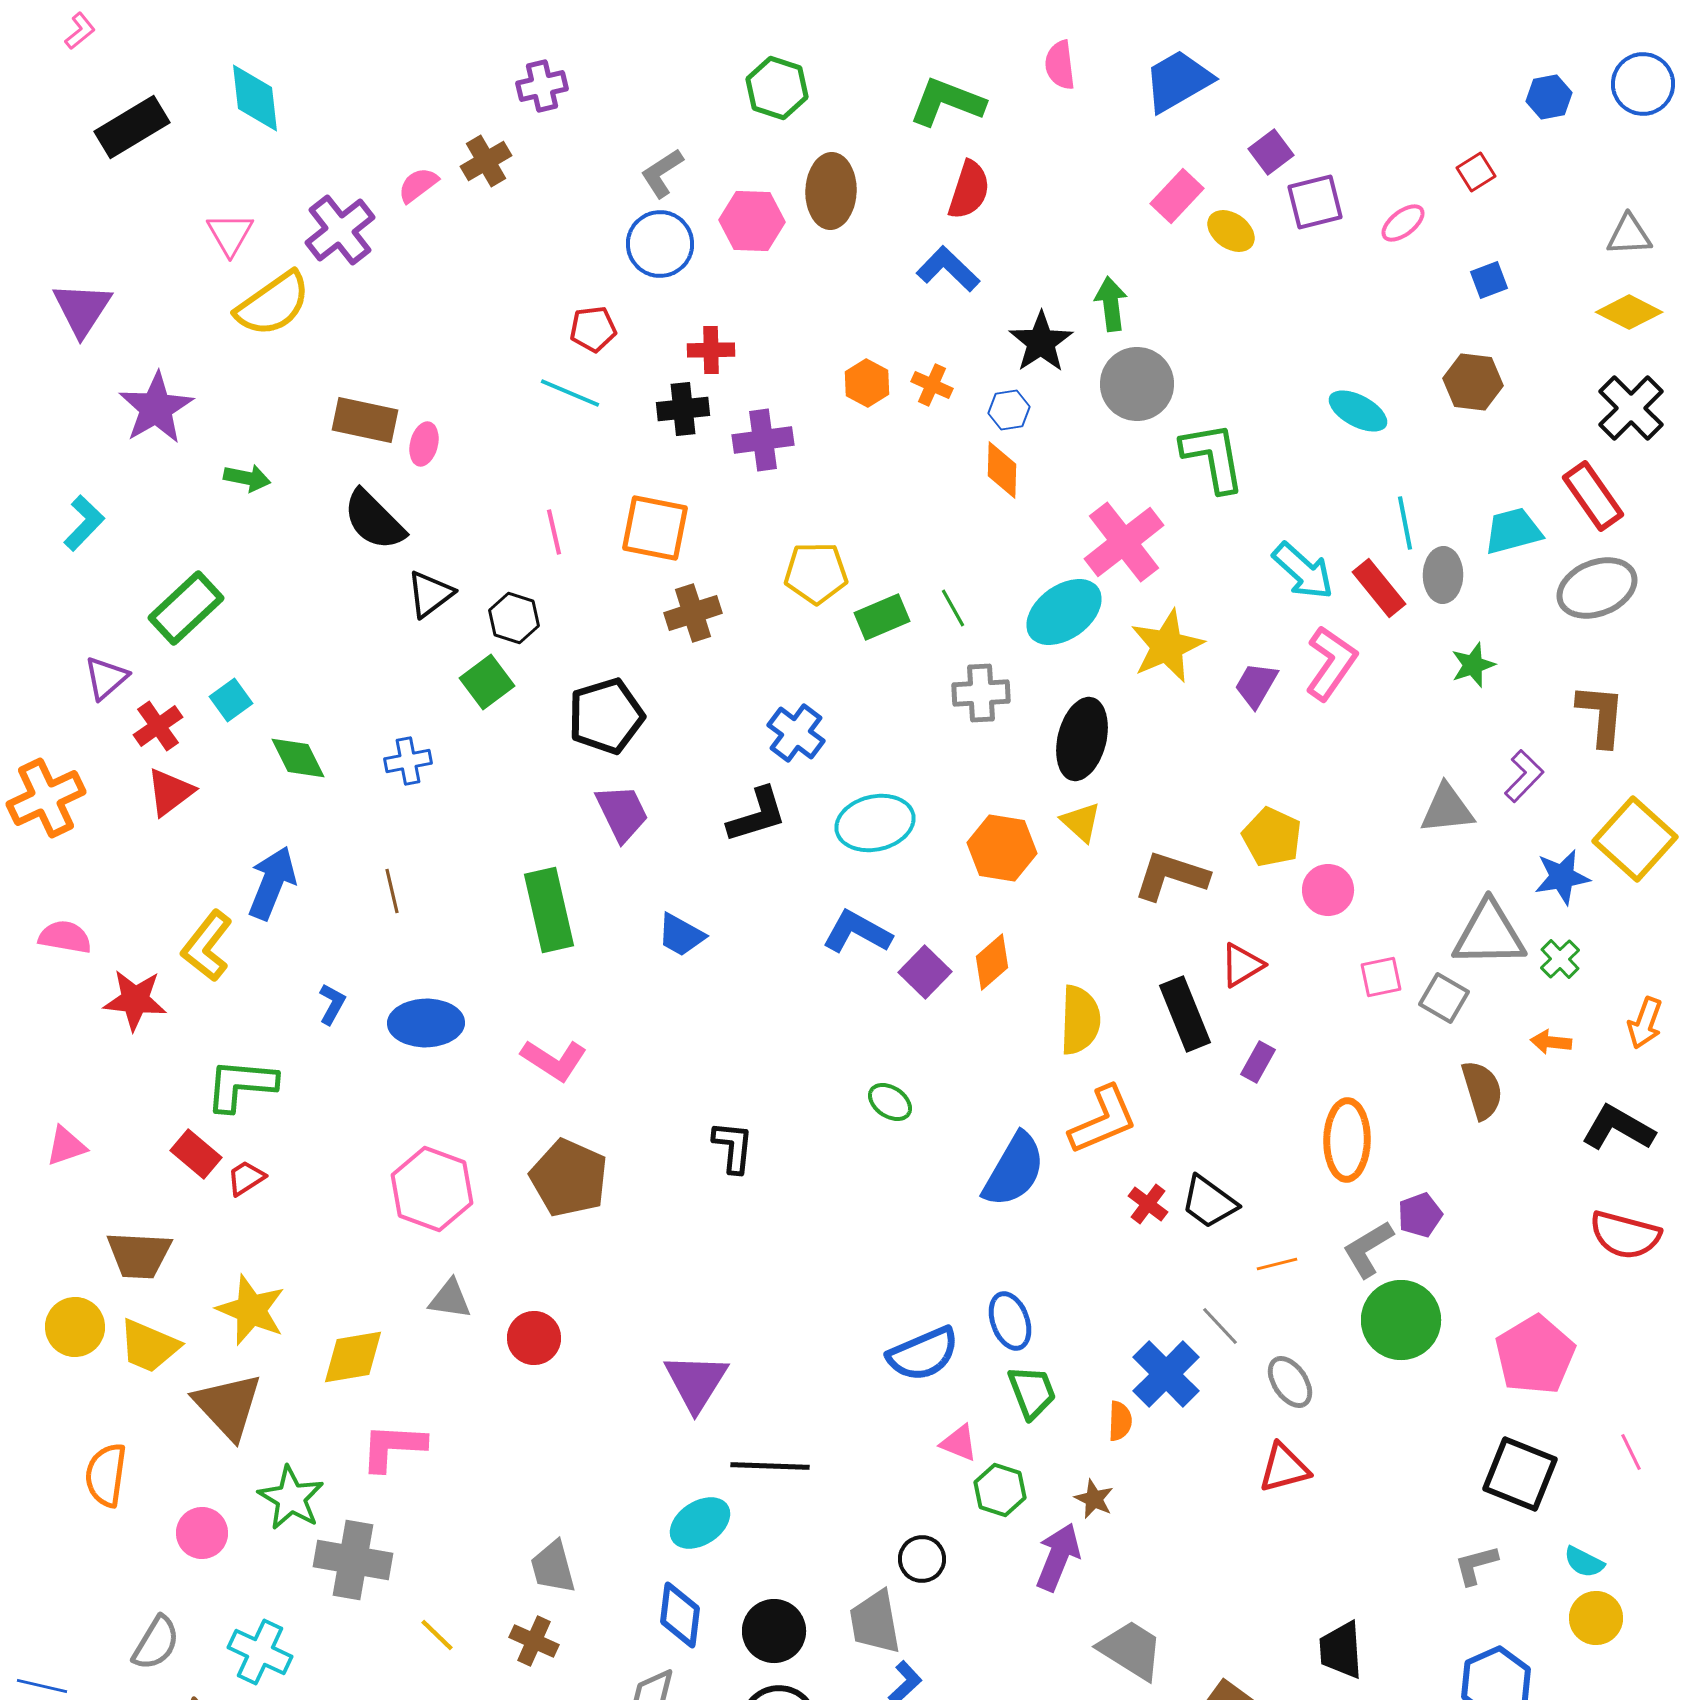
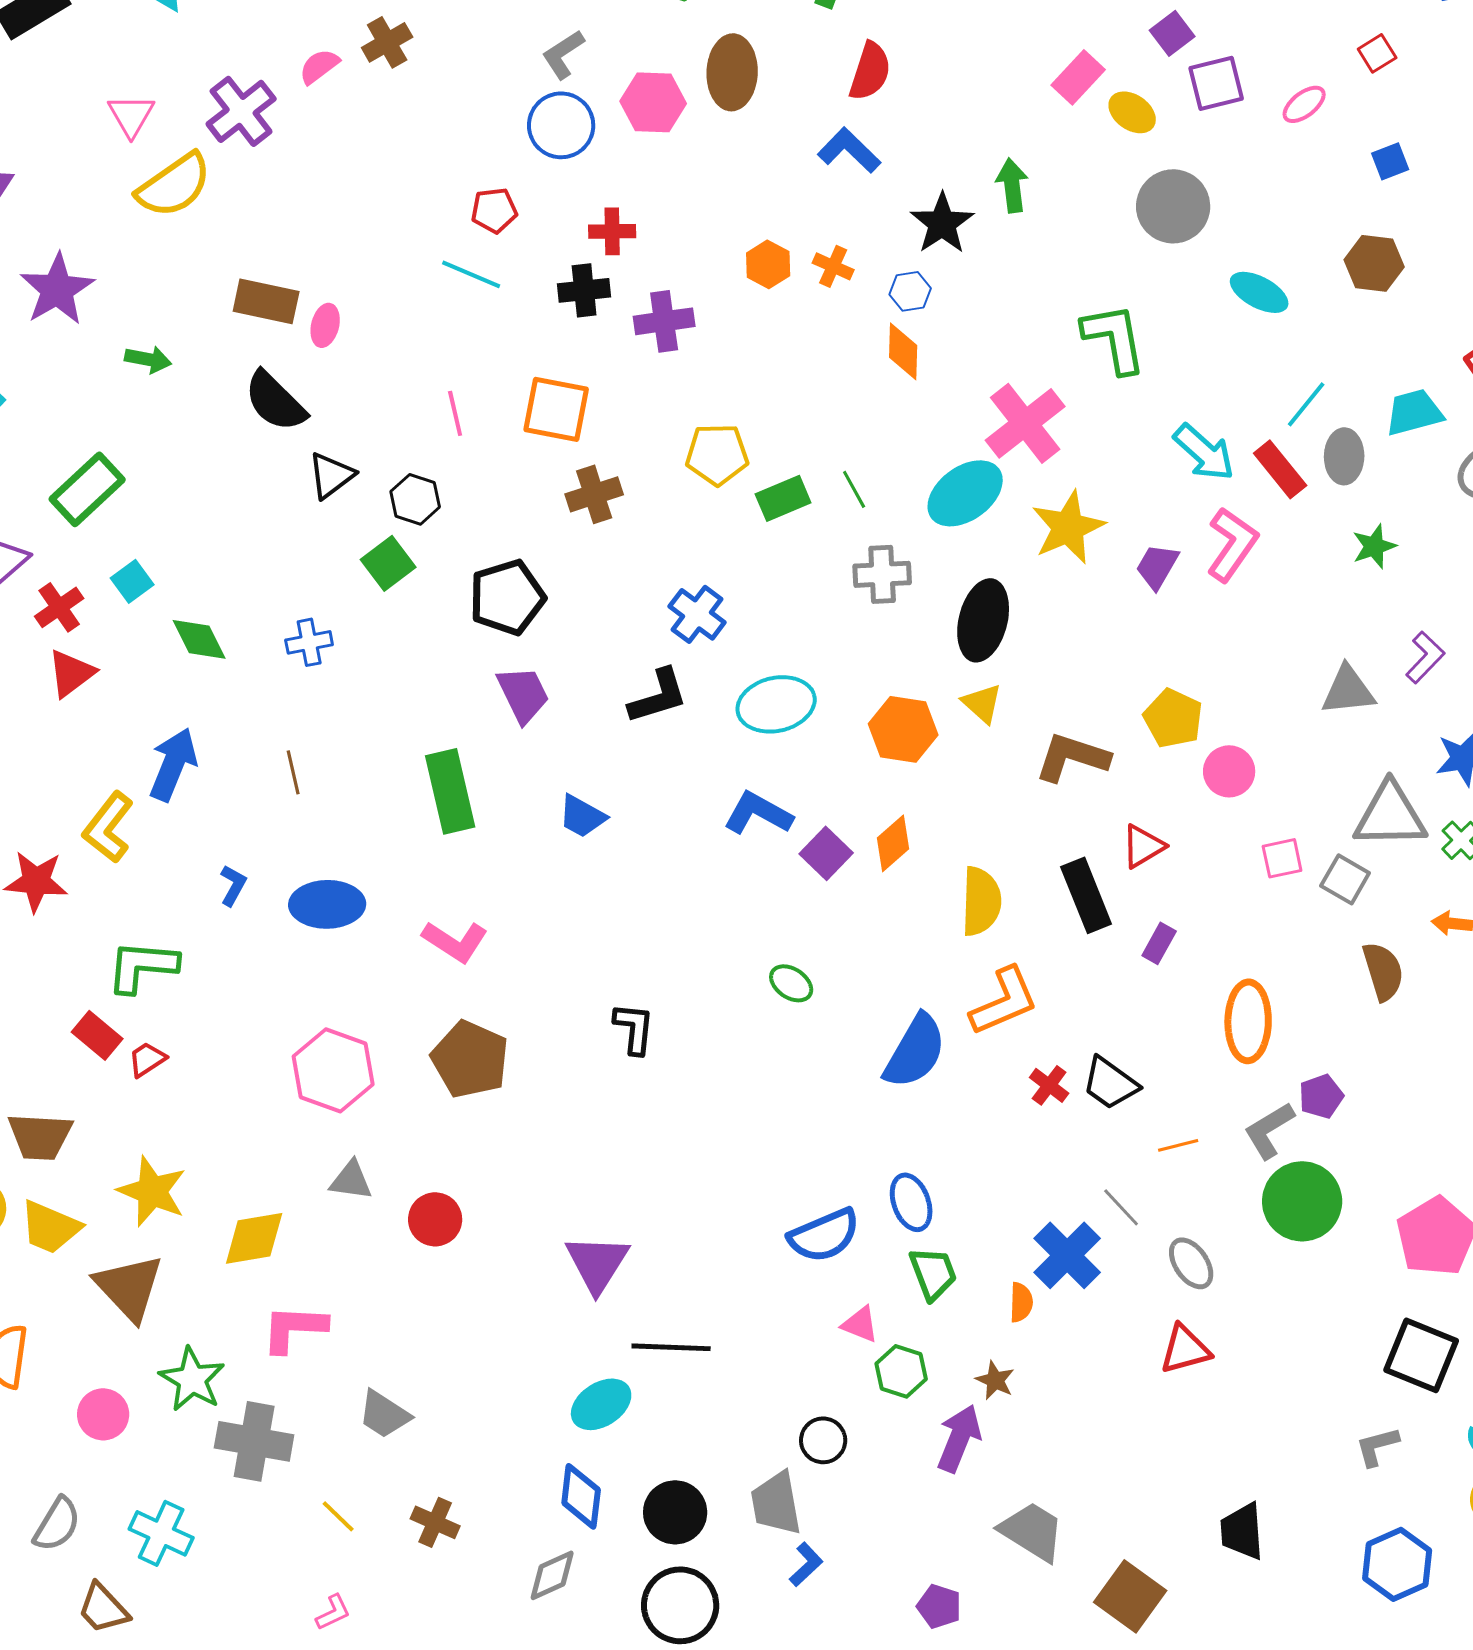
gray circle: (1137, 384) -> (1173, 206), moved
cyan line: (1405, 523) -> (1306, 404), turned 50
gray trapezoid: (553, 1567) -> (384, 1414), moved, turned -42

